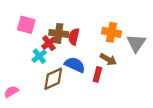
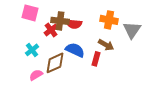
red semicircle: (74, 37) -> (74, 24), turned -98
cyan cross: (39, 56) -> (32, 50), moved
pink semicircle: (11, 92) -> (36, 75), moved

